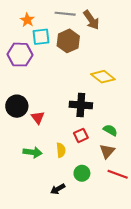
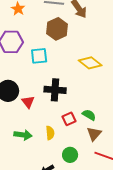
cyan square: (41, 37) -> (39, 56), moved
black cross: (81, 105) -> (55, 90), moved
green semicircle: (110, 130) -> (89, 115), moved

